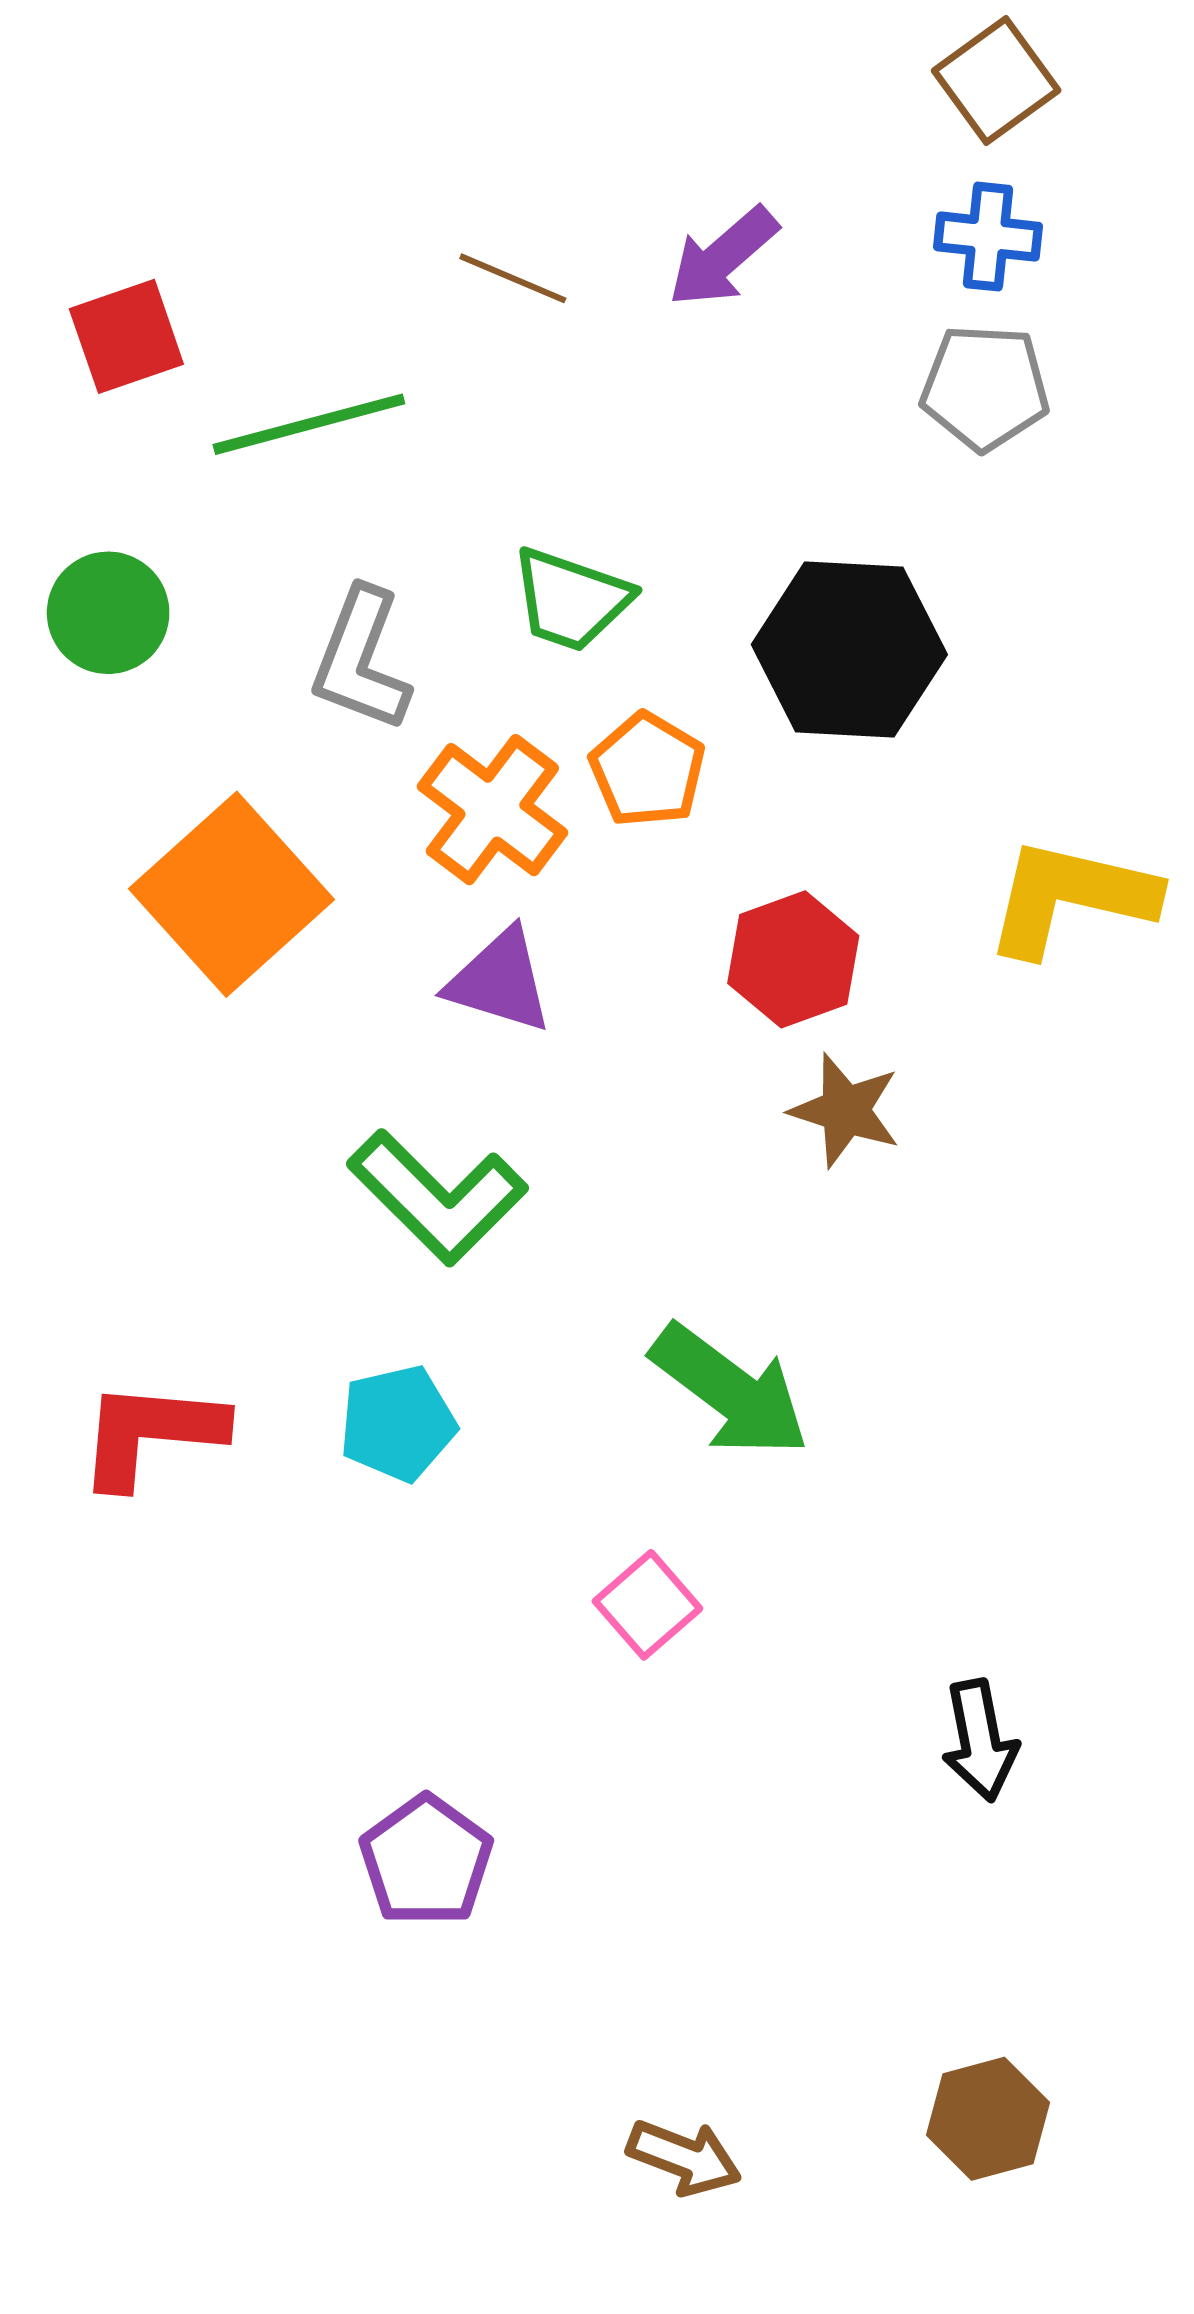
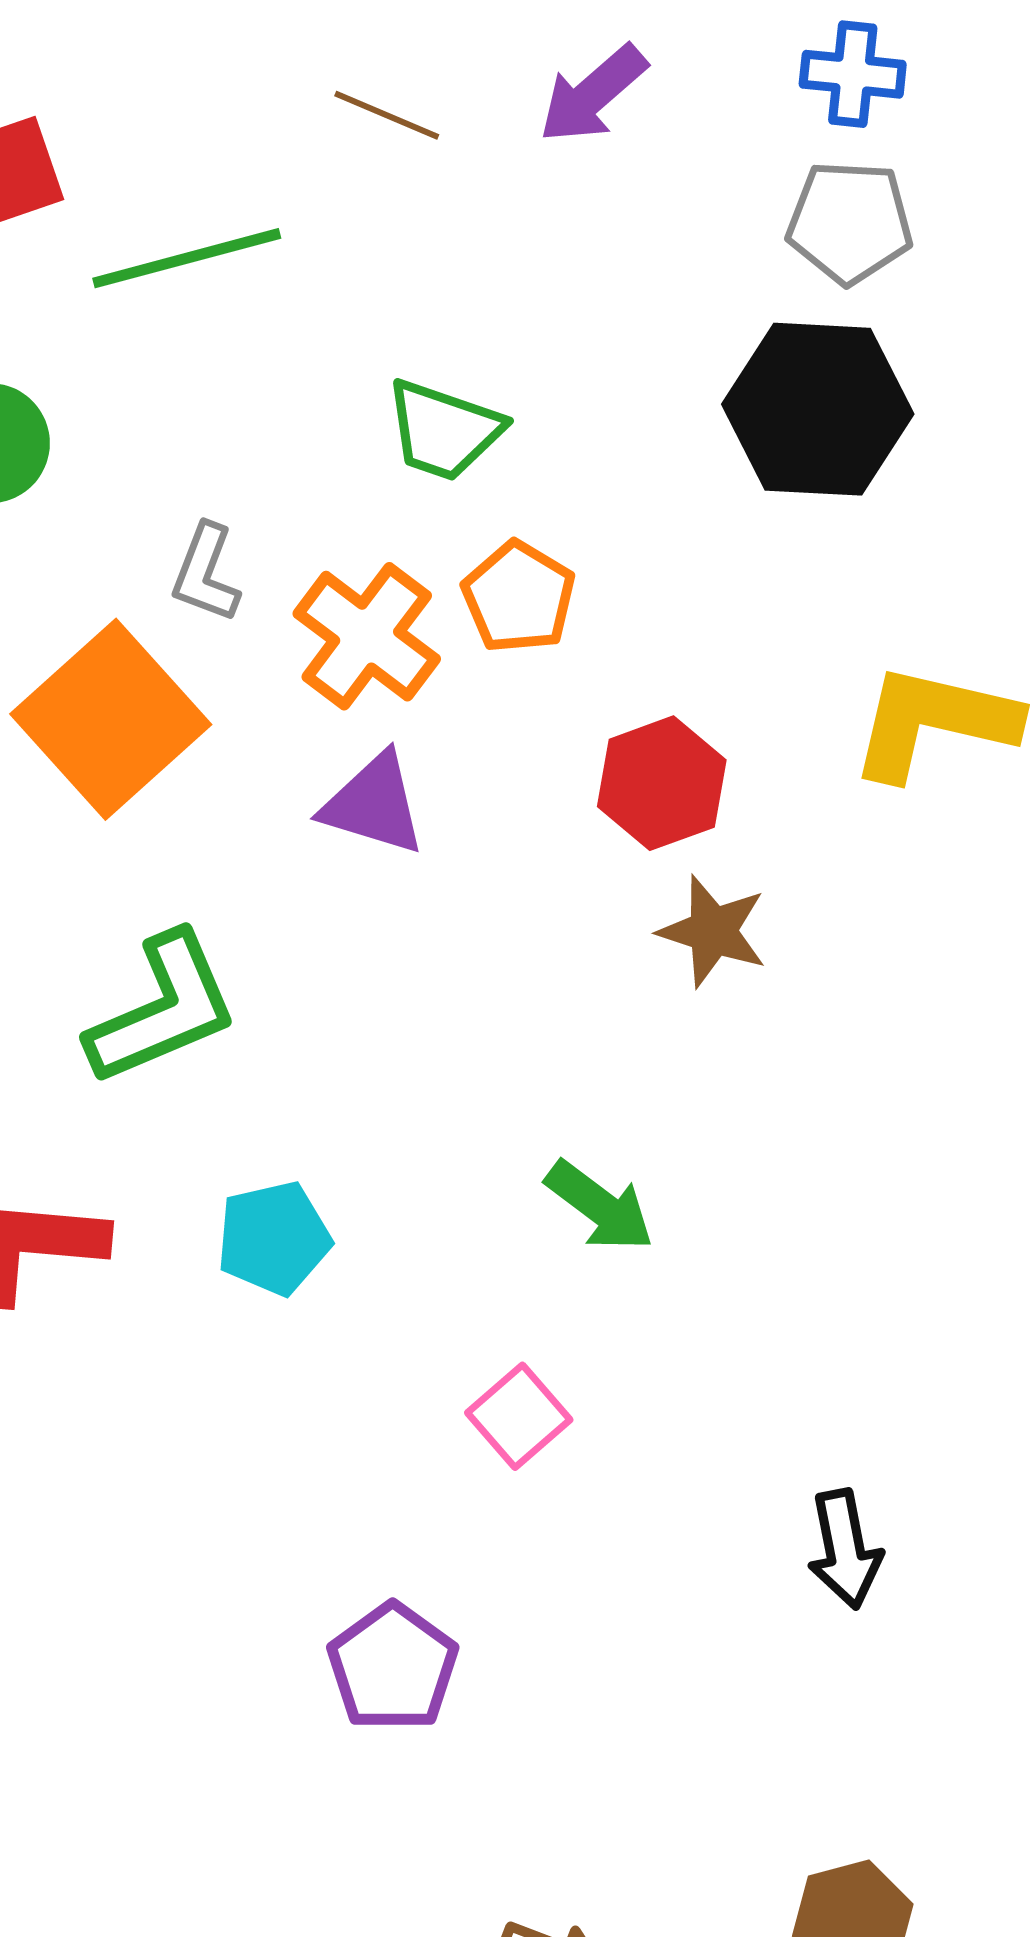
black hexagon: (849, 649) -> (818, 409), moved
gray L-shape: (361, 660) -> (206, 573), moved, size x0.7
green L-shape: (437, 1197) -> (163, 1009), moved, turned -68
green arrow: (730, 1391) -> (600, 1206), size x0.7
purple pentagon: (426, 1861) -> (393, 1667), moved

